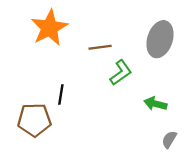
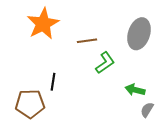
gray semicircle: (169, 139) -> (147, 110), moved

